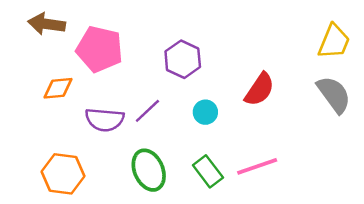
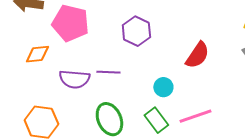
purple line: (147, 111) -> (108, 72), turned 45
cyan circle: (205, 112) -> (163, 87), moved

